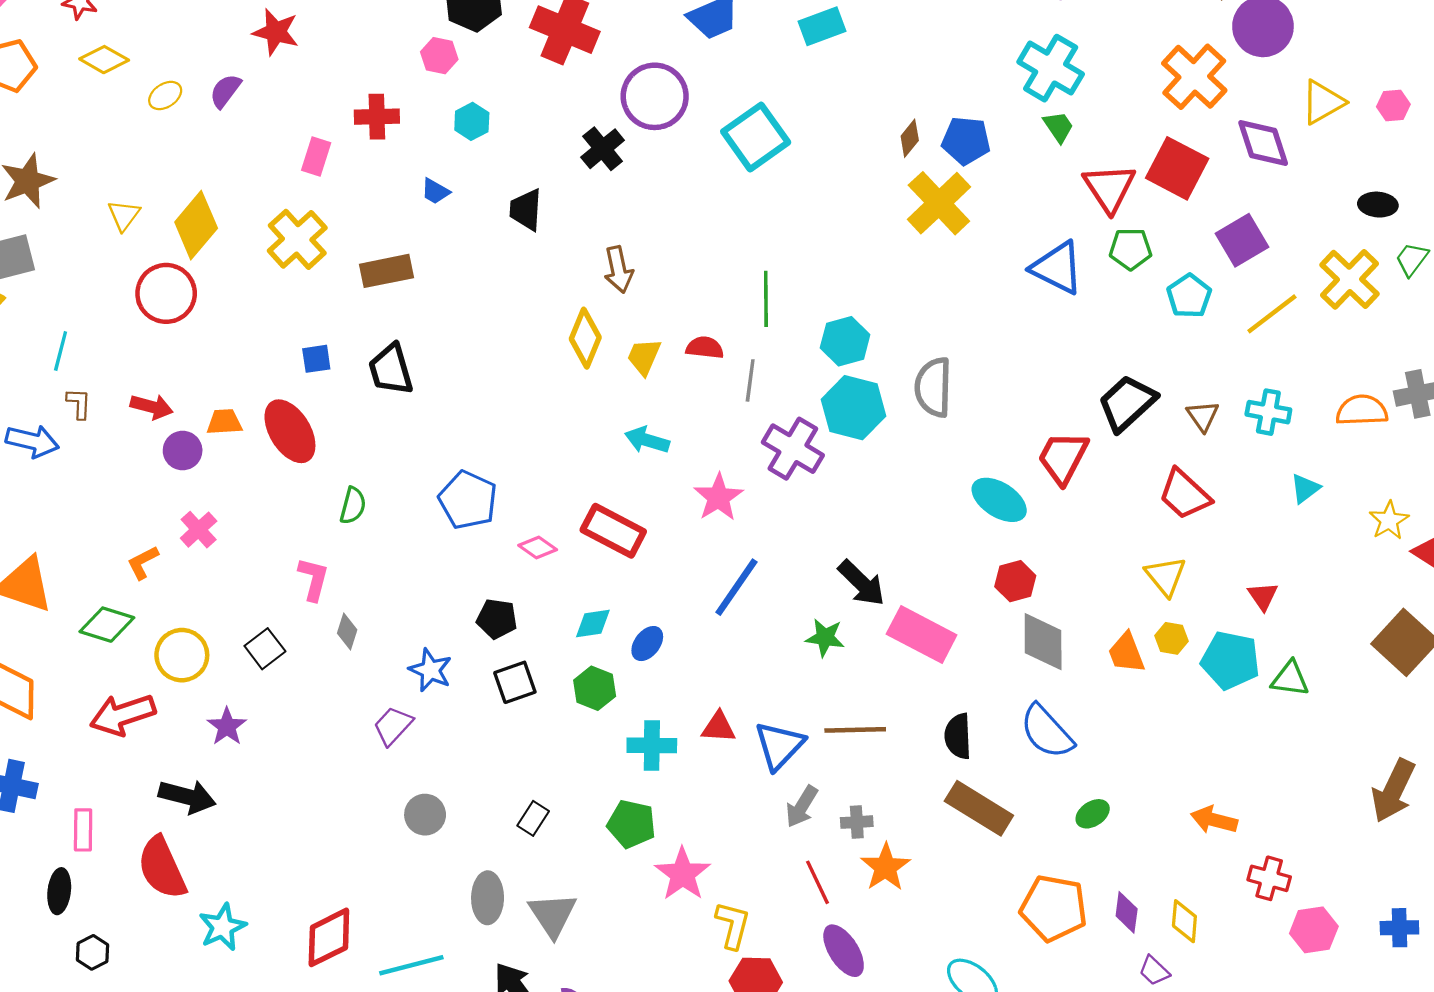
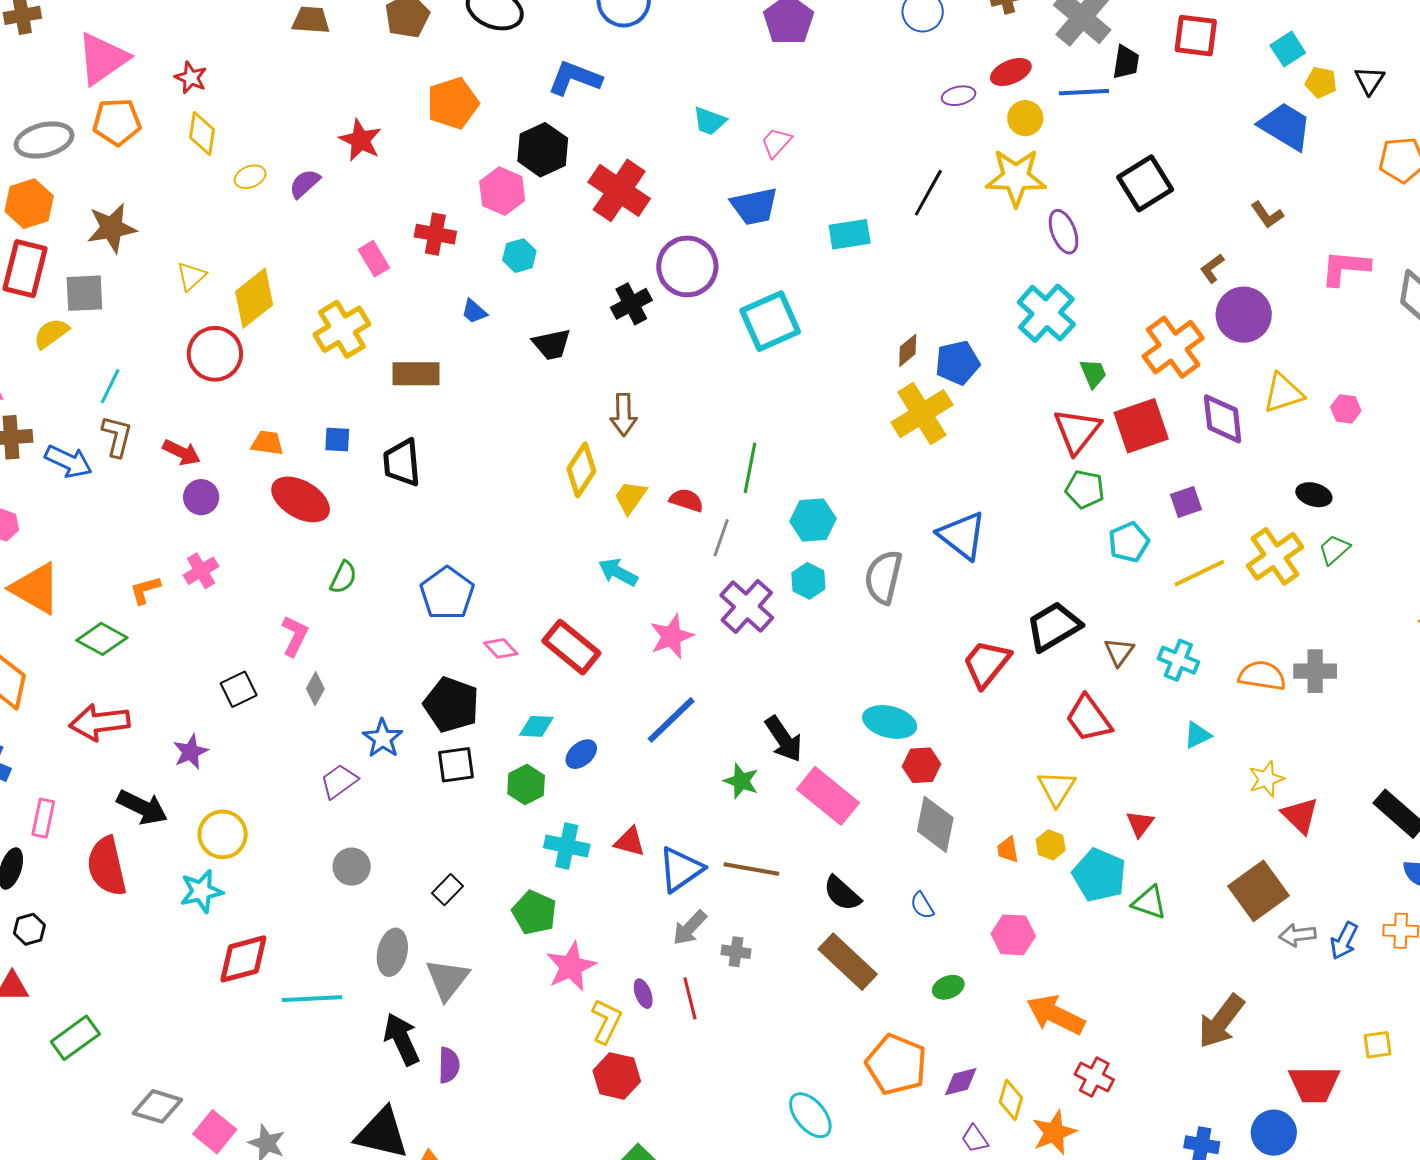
pink hexagon: (439, 56) -> (502, 191), size x1.4
yellow diamond: (104, 60) -> (202, 133), turned 57
green trapezoid: (1058, 127) -> (1093, 373), moved
blue pentagon: (966, 141) -> (958, 363), turned -30
pink rectangle: (316, 156) -> (374, 259), turned -60
red square: (1177, 168) -> (1141, 426), turned 32
black trapezoid: (526, 210) -> (552, 344), turned -117
purple square: (1242, 240) -> (1186, 502), size x0.7
blue triangle: (1057, 268) -> (962, 536), moved
brown L-shape: (79, 403) -> (117, 436), size x1.4
cyan hexagon: (853, 408) -> (808, 581), size x0.6
orange trapezoid: (224, 422) -> (267, 443), moved
red ellipse: (290, 431) -> (301, 499), turned -40
cyan ellipse: (999, 500) -> (890, 722), moved, turned -30
black pentagon: (497, 619) -> (451, 705), size x1.5
orange trapezoid: (1126, 653) -> (1008, 850), size x0.7
yellow circle: (182, 655) -> (223, 834), moved
blue semicircle: (1047, 732) -> (922, 905), size x0.5
black semicircle: (958, 736) -> (842, 893), turned -57
orange arrow: (1214, 820) -> (1056, 1015), size x1.4
orange star: (886, 867) -> (1054, 1132), moved
purple diamond: (1127, 912) -> (961, 1082), turned 57
cyan star: (223, 927) -> (201, 891), moved
pink hexagon: (1314, 930) -> (1013, 935), moved
purple ellipse: (844, 951) -> (643, 994), moved, size x0.6

